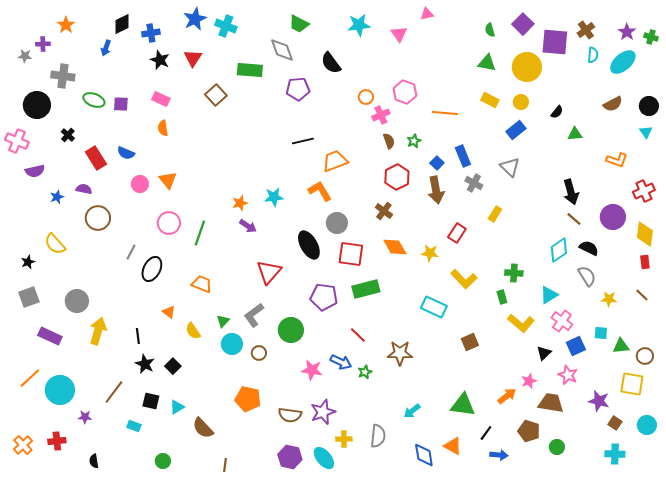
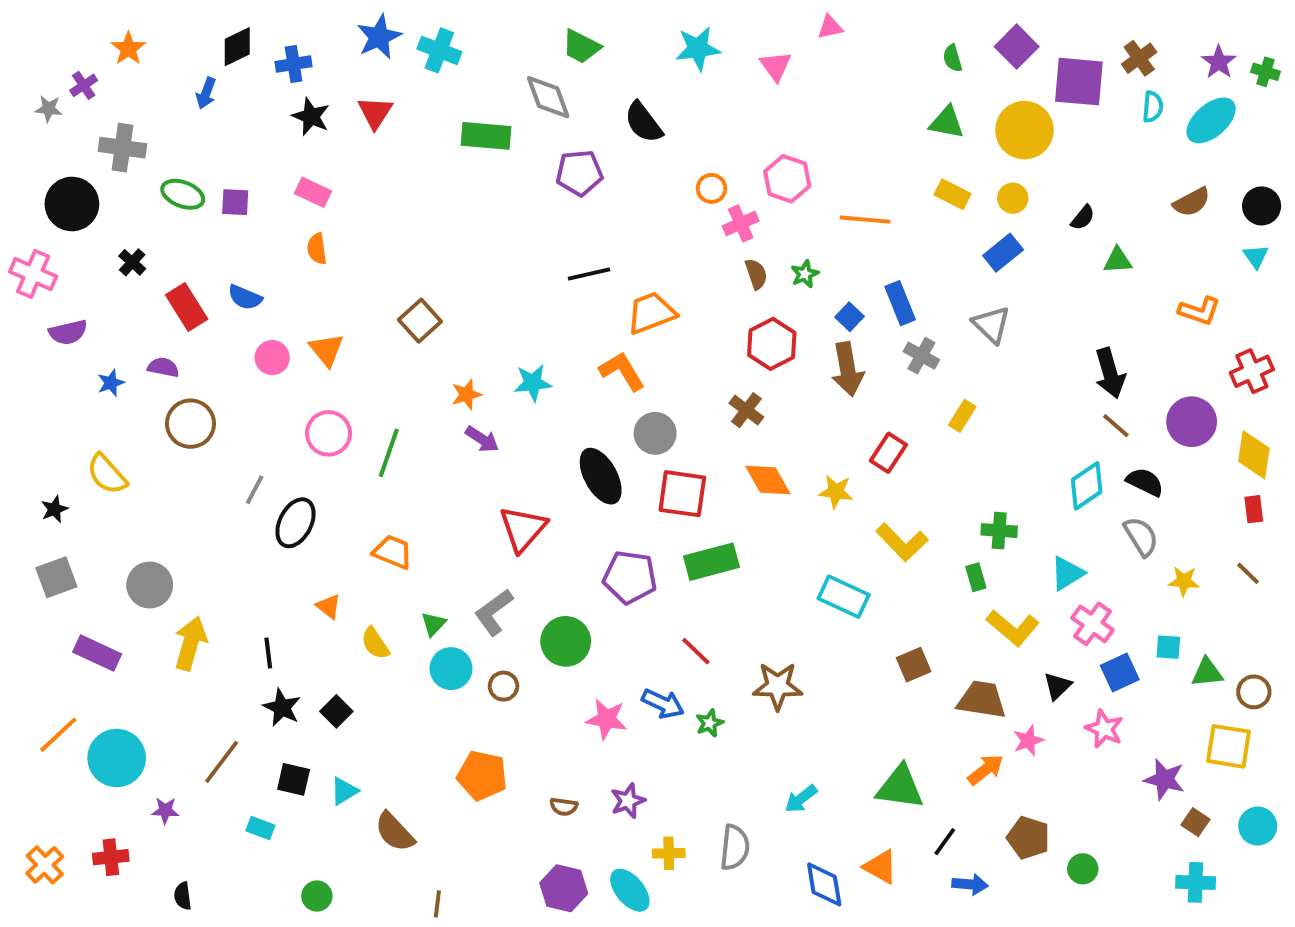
purple cross: (43, 44) -> (84, 85), turned -32
brown square: (216, 95) -> (420, 321), moved
brown trapezoid: (551, 403) -> (982, 700), moved
purple star: (323, 412) -> (628, 801), size x0.7
brown semicircle: (290, 415) -> (564, 807), size x0.6

